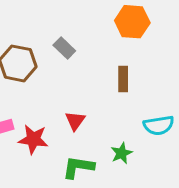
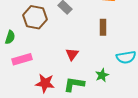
red star: (33, 139) -> (45, 83), moved

